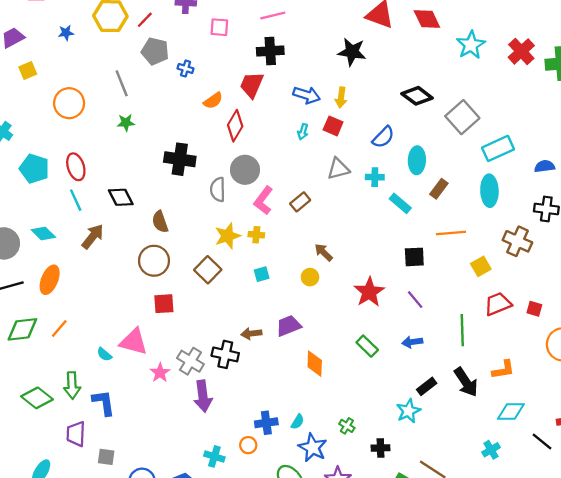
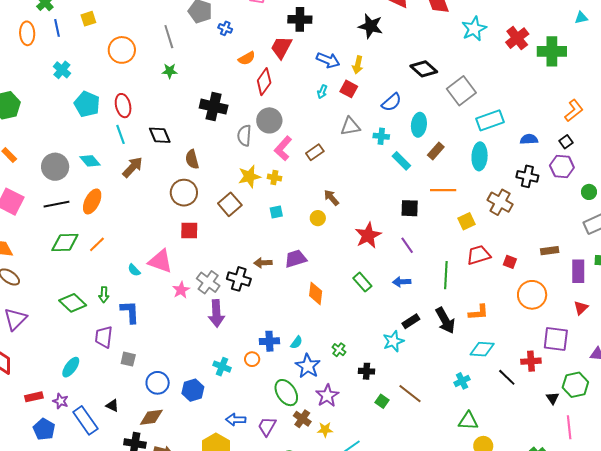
green arrow: (72, 385) -> (104, 295), size x0.7

